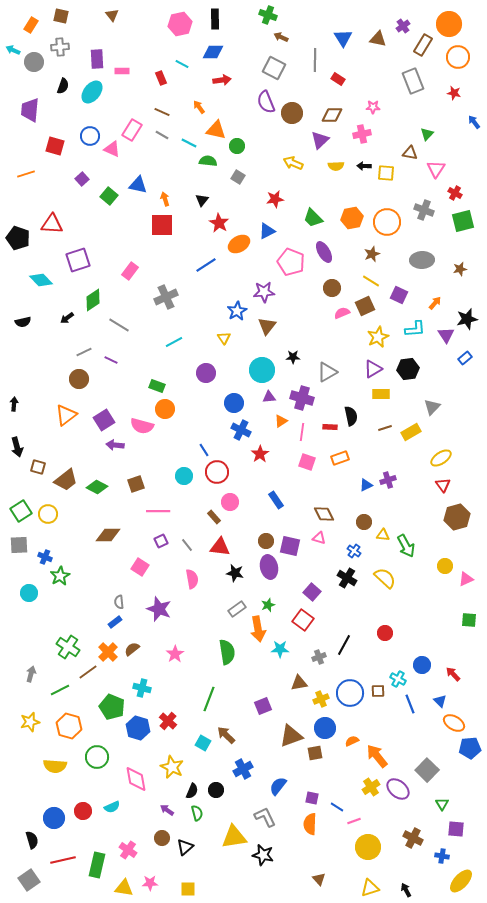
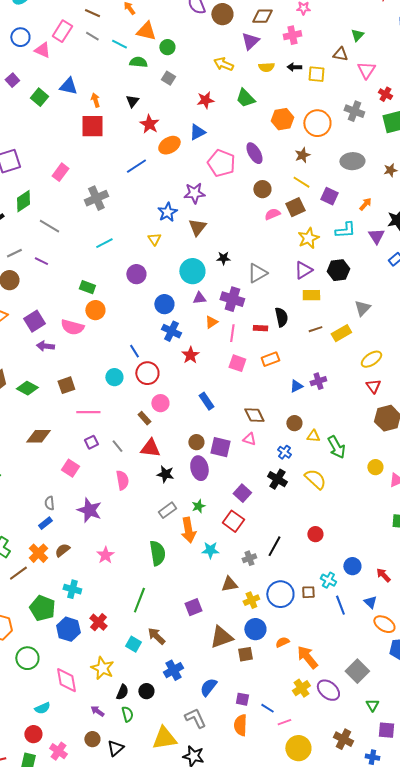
green trapezoid: (313, 218) -> (245, 98), moved
red circle: (83, 811) -> (33, 734), moved

